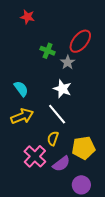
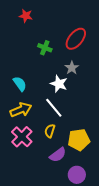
gray star: (68, 62) -> (72, 68), moved
pink cross: (35, 156) -> (22, 137), moved

